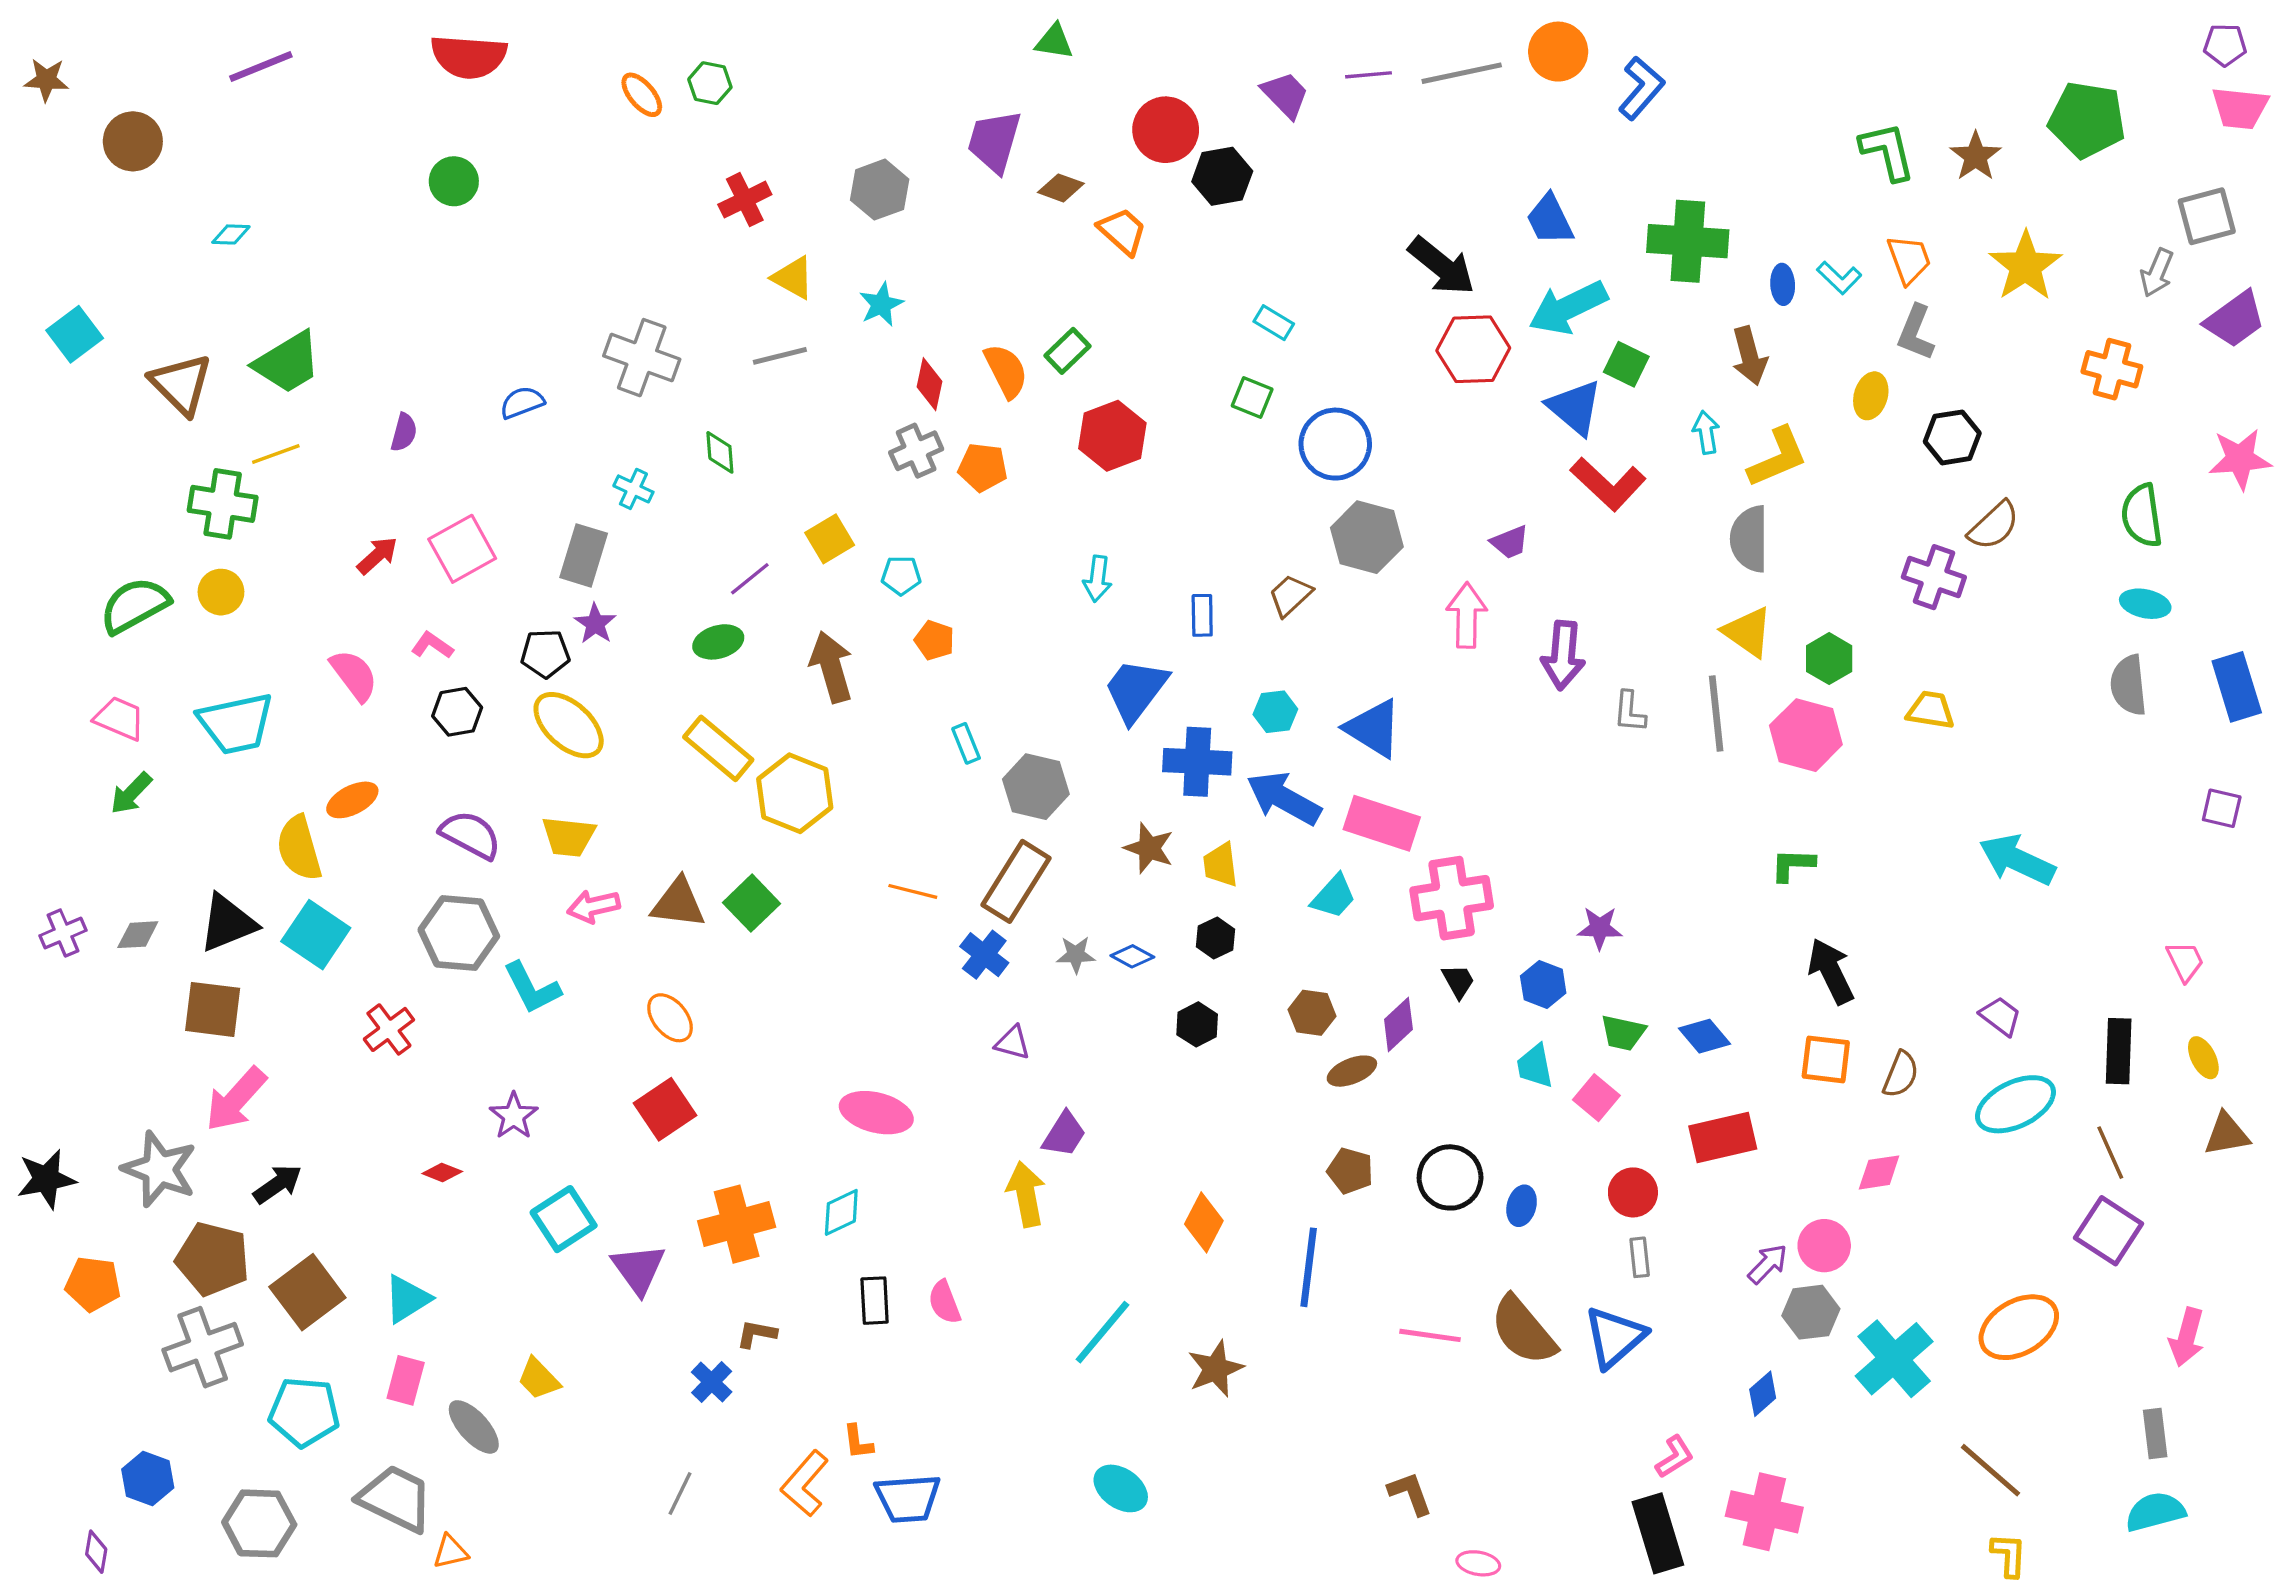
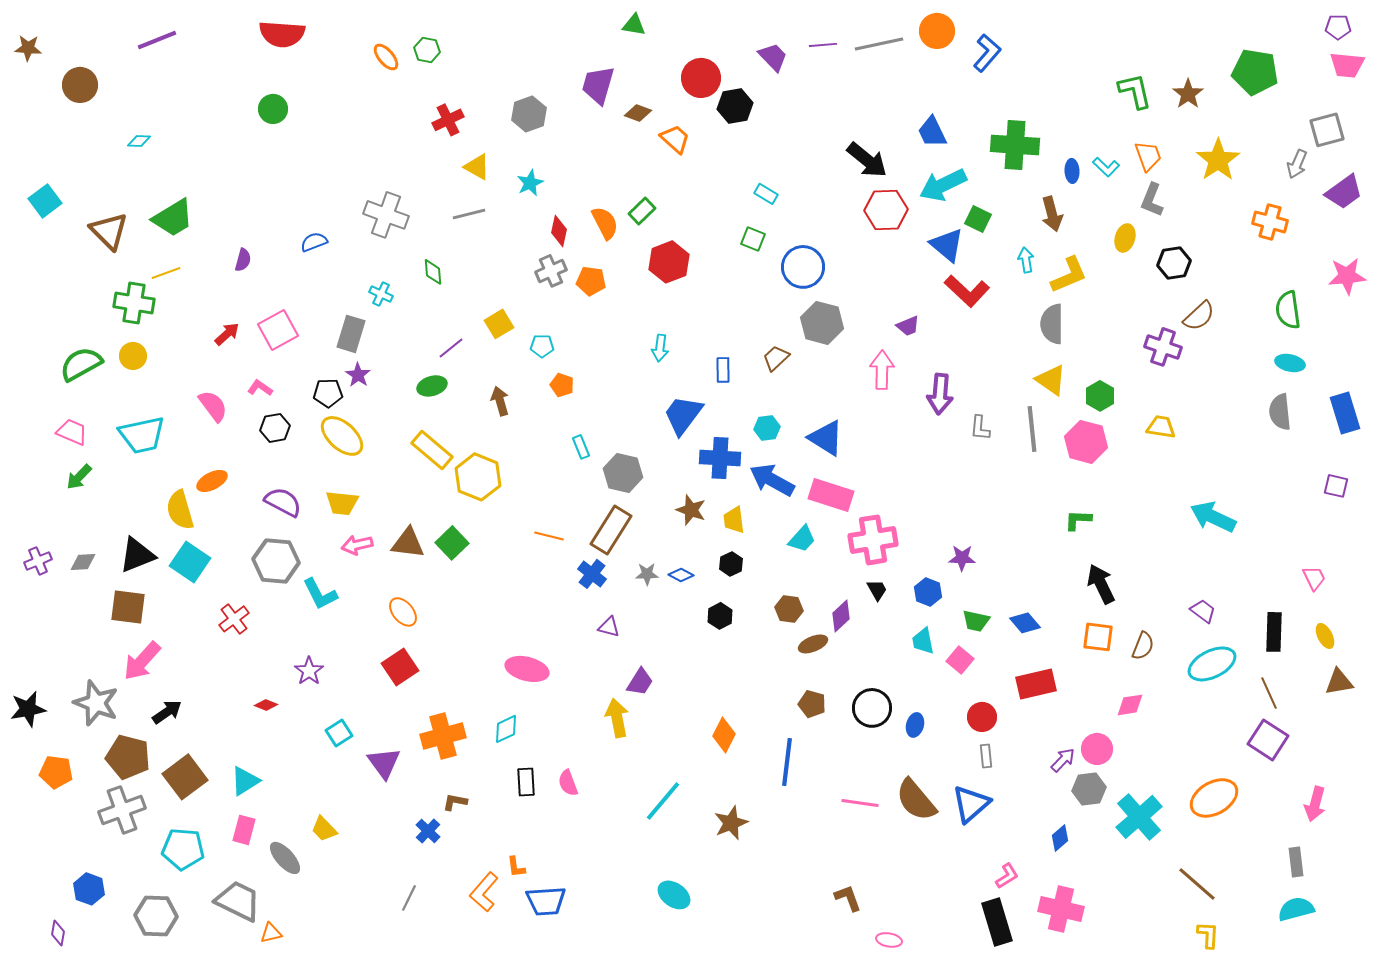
brown arrow: (831, 667) -> (500, 401), size x0.7
cyan square: (564, 1219) -> (339, 733), size x0.7

